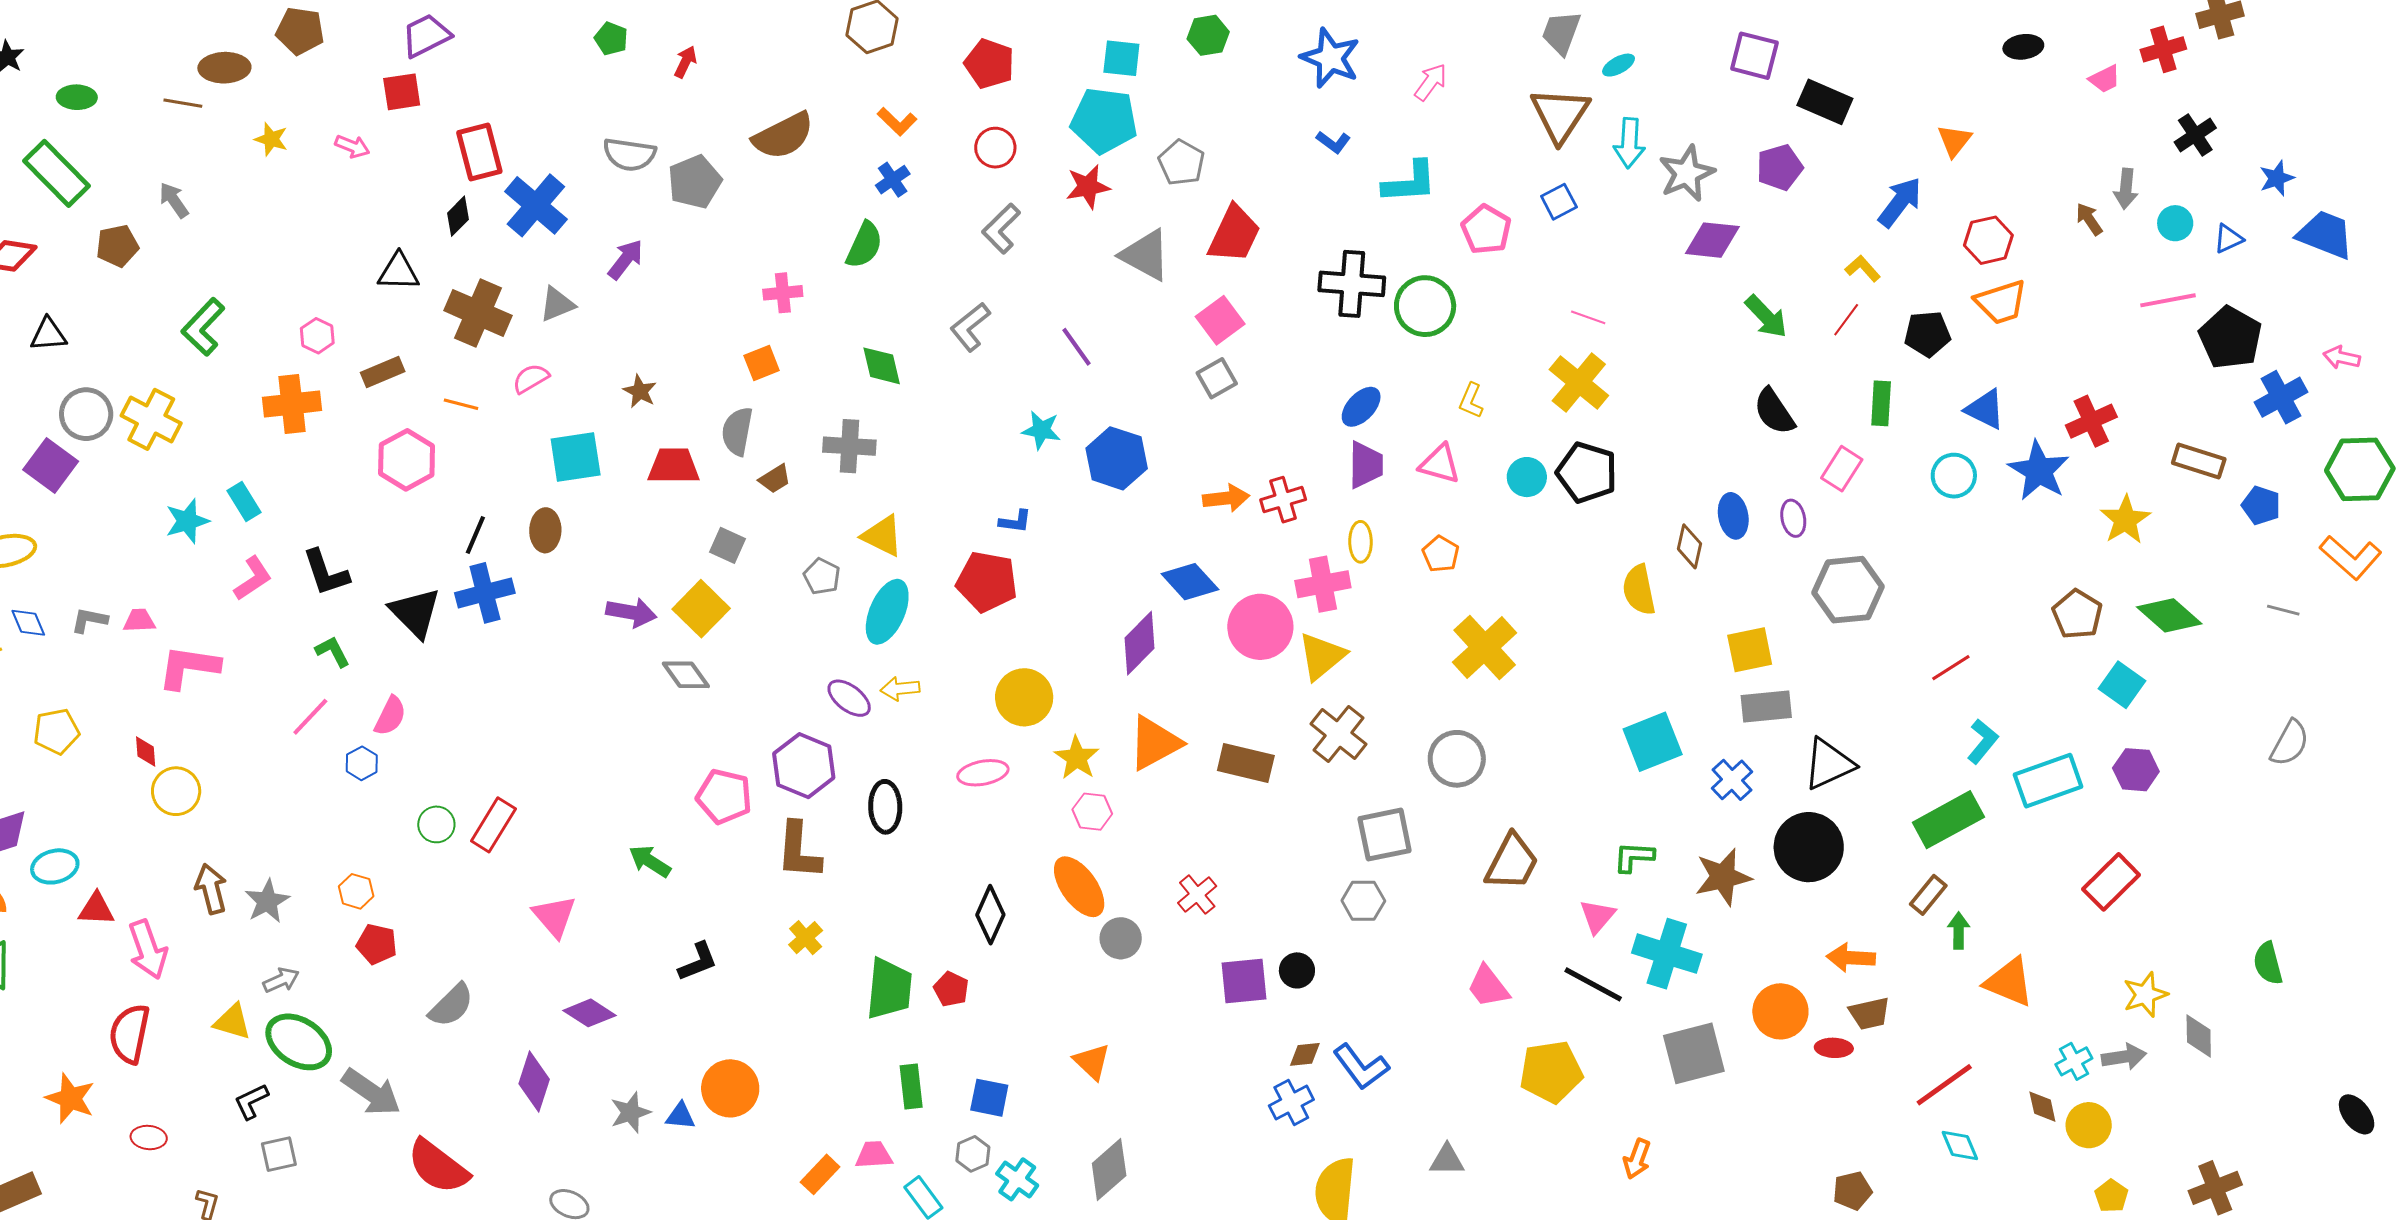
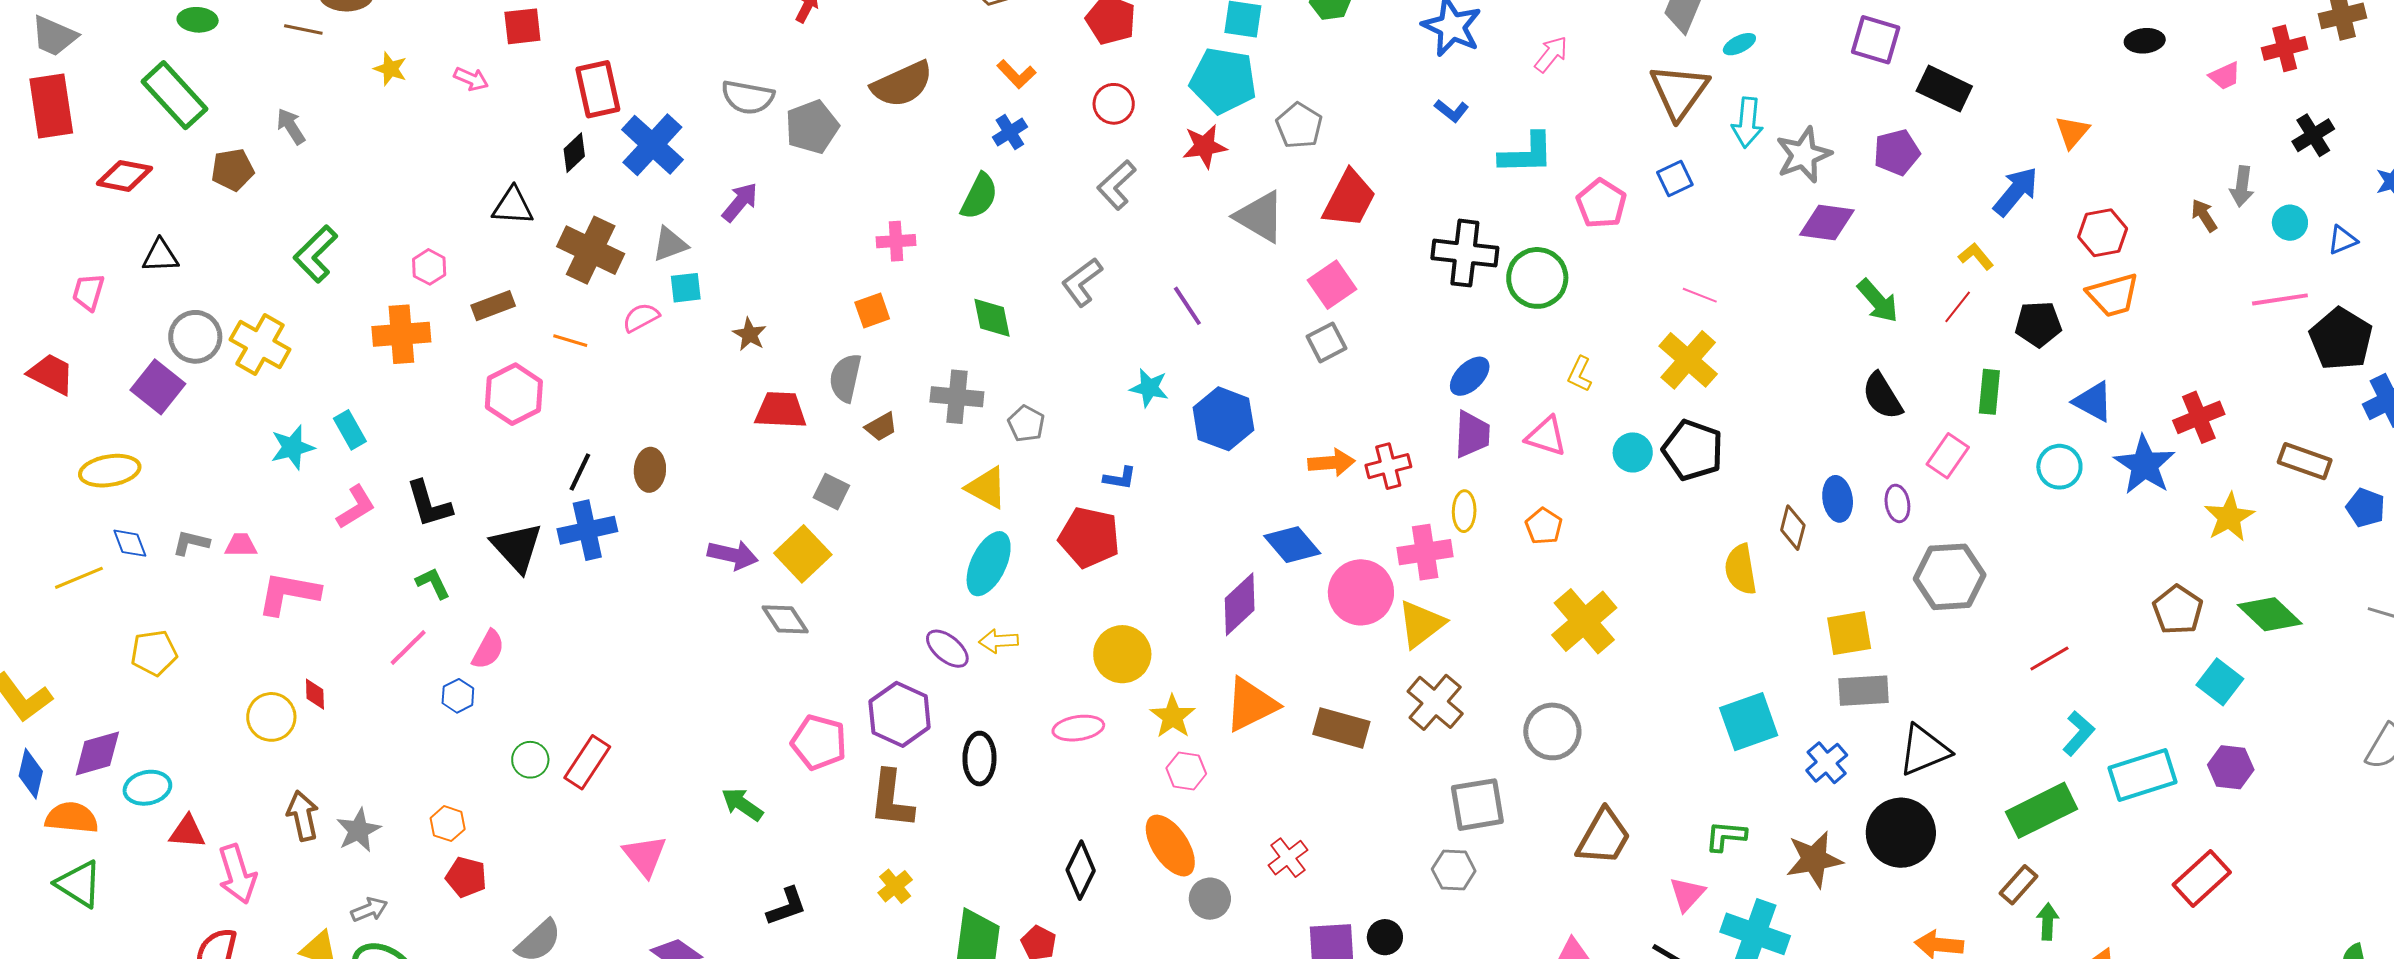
cyan square: (576, 457) -> (686, 288), moved, size x0.6
gray pentagon: (822, 576) -> (1026, 424), moved
red diamond: (146, 752) -> (315, 694), moved

